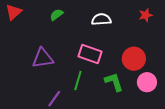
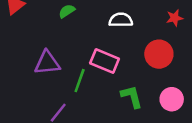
red circle: (134, 59) -> (159, 54), moved
green line: (78, 81) -> (80, 81), moved

